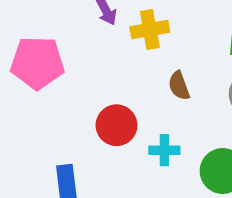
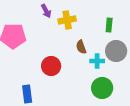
cyan cross: (164, 150) -> (97, 61), moved

